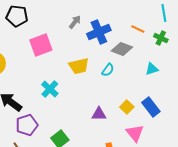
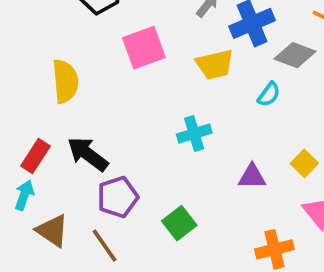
yellow trapezoid: (79, 66) -> (215, 64), moved
cyan cross: (50, 89) -> (194, 134), moved, turned 30

